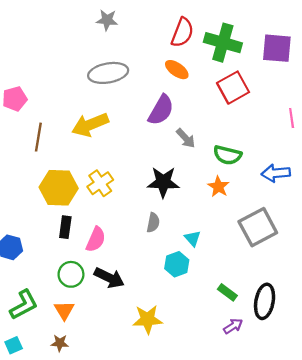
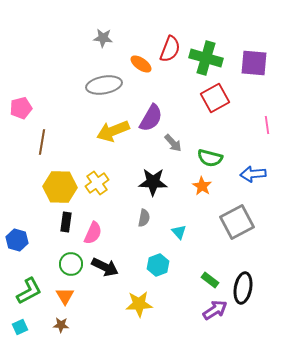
orange ellipse: (177, 70) -> (141, 64), moved
yellow arrow: (90, 125) -> (113, 131), moved
cyan hexagon: (177, 264) -> (158, 265), moved
purple arrow: (233, 326) -> (215, 310), size x1.4

